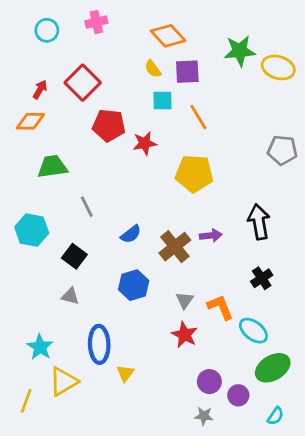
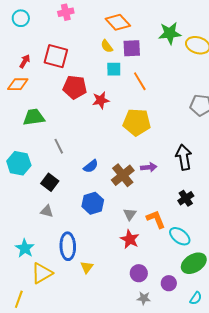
cyan circle: (47, 30) -> (21, 18), moved
red square: (83, 83) -> (56, 56), turned -30
purple circle: (209, 382) -> (139, 273), moved
yellow line: (26, 401) -> (19, 299), moved

